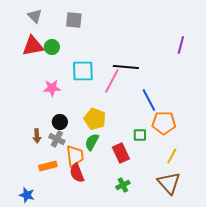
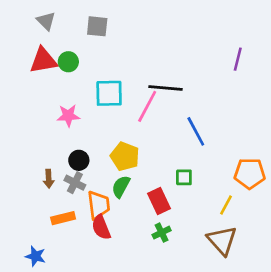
orange pentagon: (164, 123) -> (250, 173), moved
green cross: (123, 185) -> (162, 233), moved

